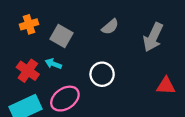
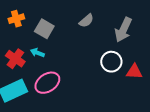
white circle: (102, 74) -> (111, 62), moved

